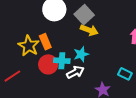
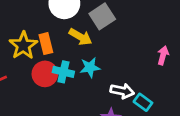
yellow arrow: (89, 30) -> (80, 37), moved
white arrow: (75, 72) -> (122, 91), moved, turned 30

